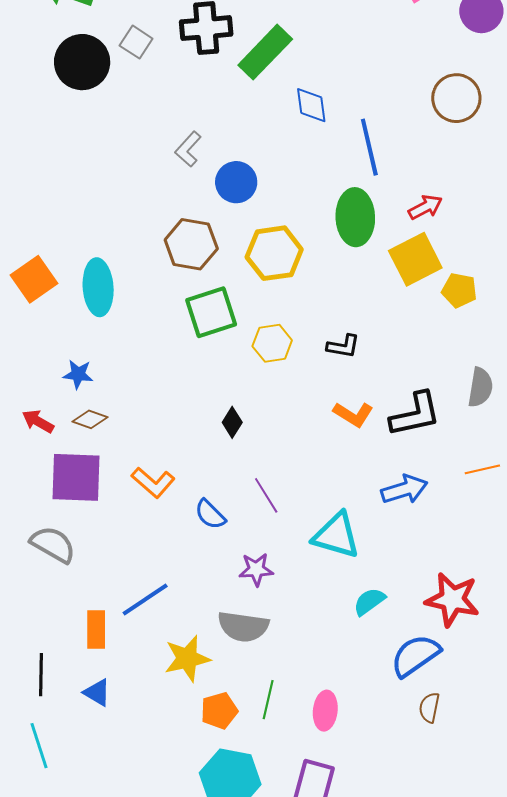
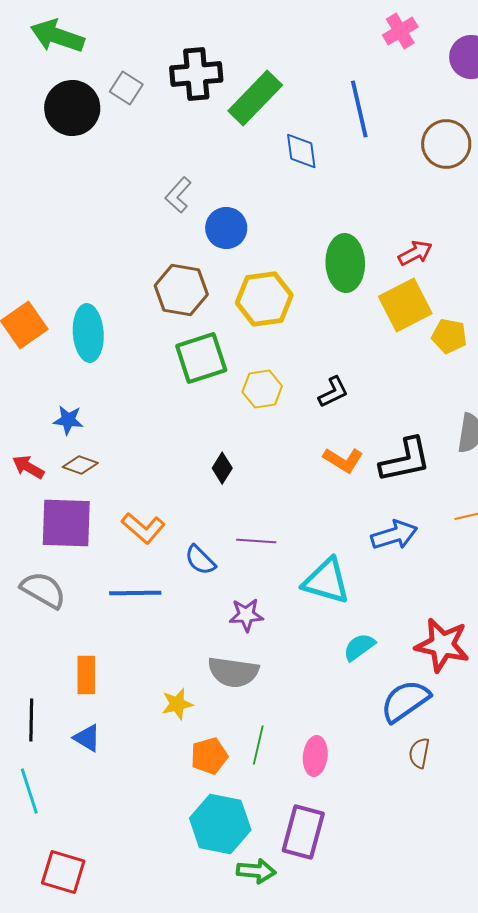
blue line: (369, 147) -> (359, 109), moved
black L-shape: (343, 346) -> (333, 392), turned -36
purple line: (266, 495) -> (256, 541), turned -54
blue line: (145, 599) -> (135, 593), moved, turned 33
yellow star: (187, 659) -> (177, 704), size x0.7

